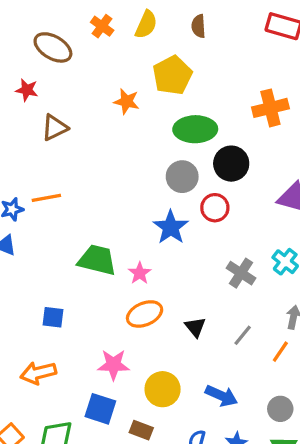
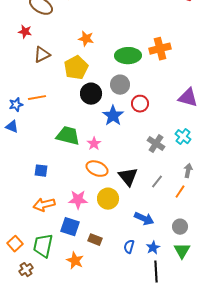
yellow pentagon: (172, 75) -> (76, 68), moved
orange cross: (270, 108) -> (160, 49), moved
black circle: (231, 164) -> (91, 94), moved
orange ellipse: (145, 314) -> (97, 169), turned 45
black triangle: (195, 327) -> (128, 177), size x1.5
orange arrow: (38, 373) -> (44, 205), moved
yellow circle: (163, 389) -> (108, 199), moved

